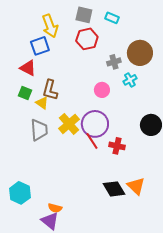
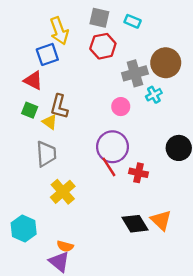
gray cross: (114, 62) -> (135, 73), size x1.5
yellow cross: (69, 124) -> (63, 192), moved

